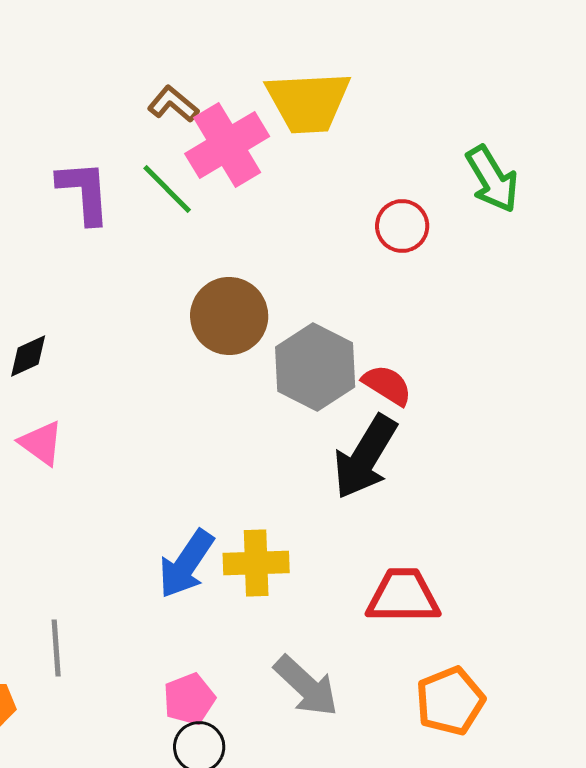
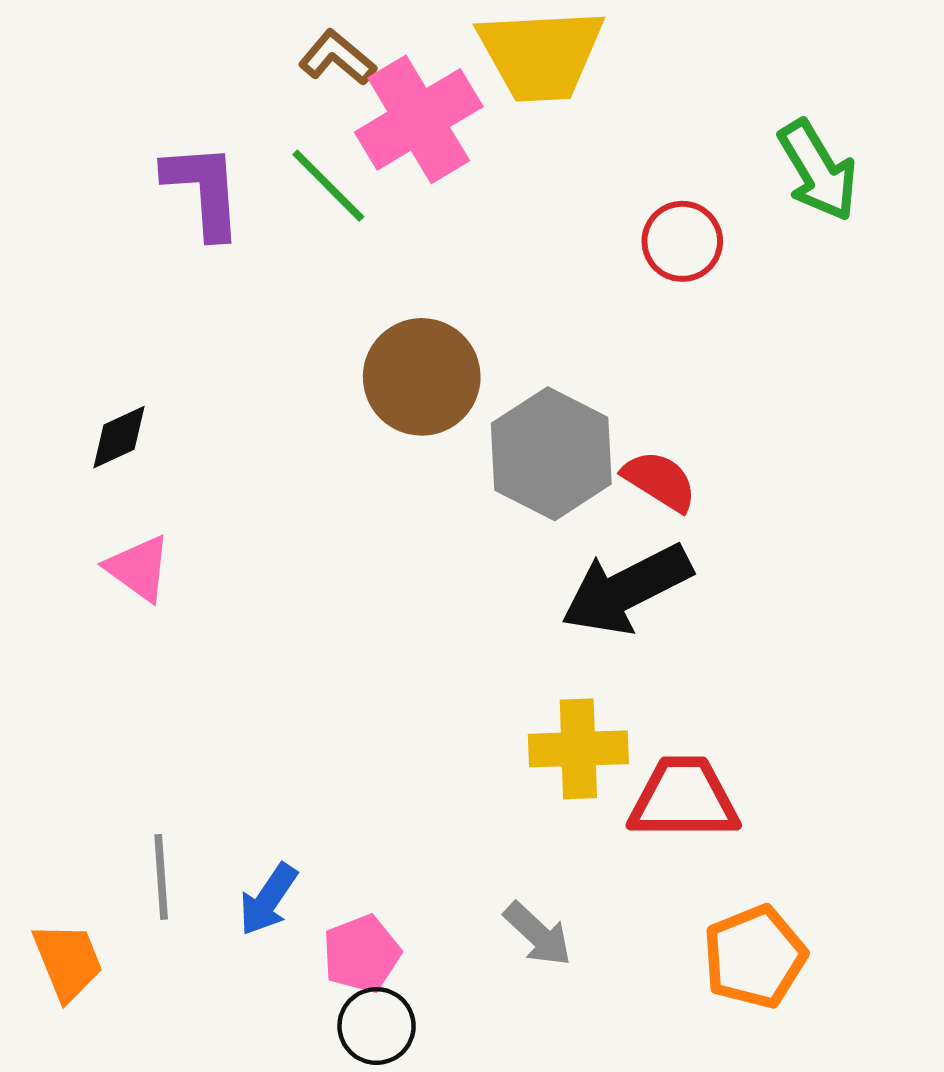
black arrow: (365, 457) -> (627, 589), turned 32
yellow cross: (256, 563) -> (578, 749), moved
blue arrow: (186, 564) -> (268, 900), moved, size x0.7
gray arrow: (306, 686) -> (538, 934), size x0.7

